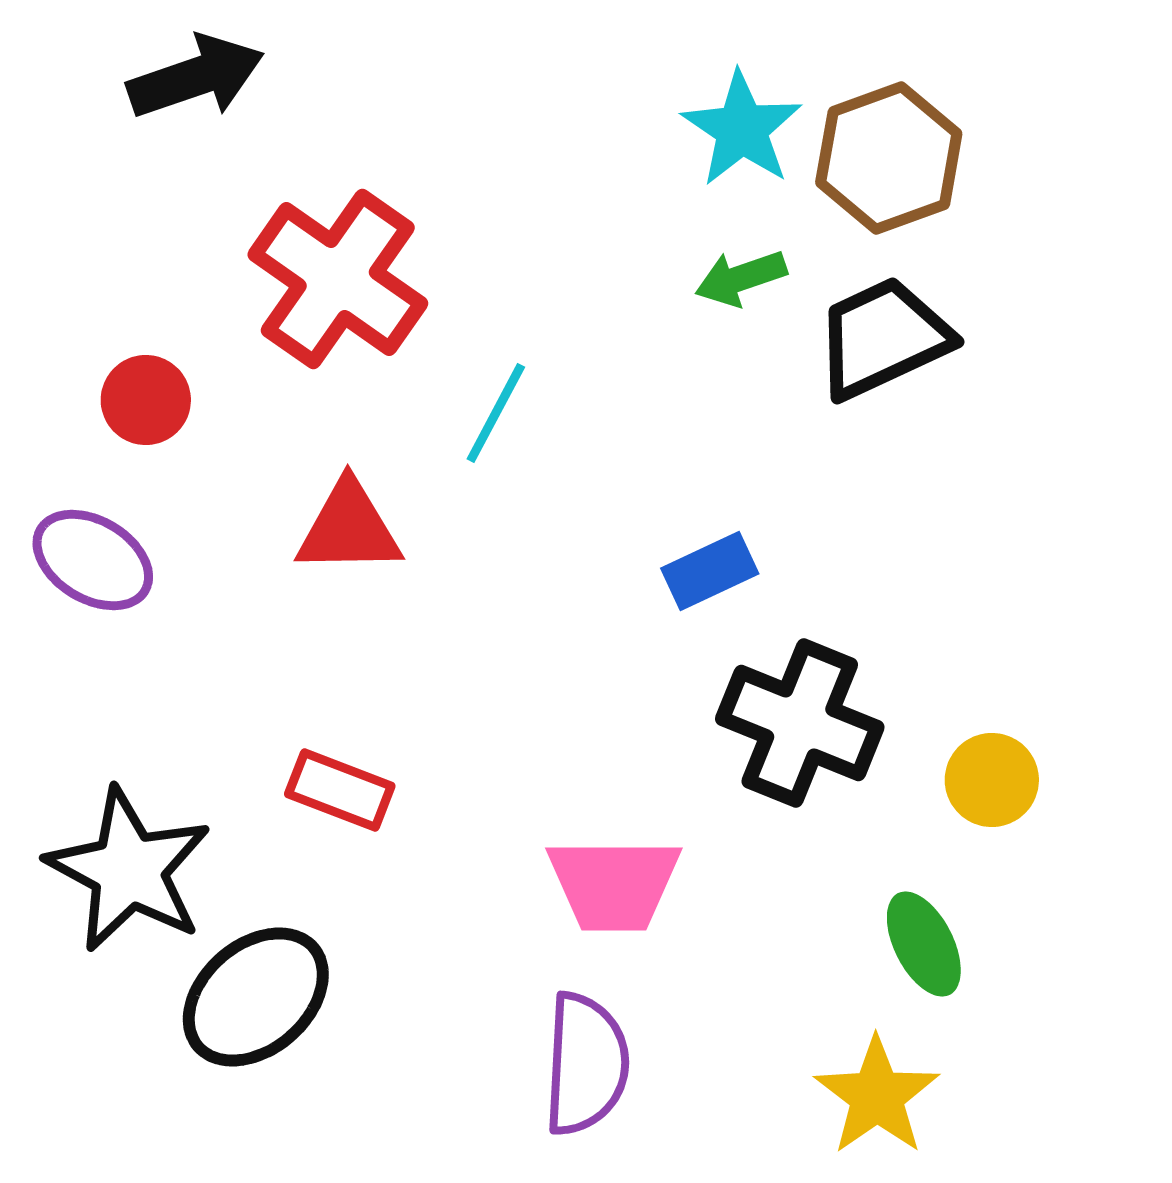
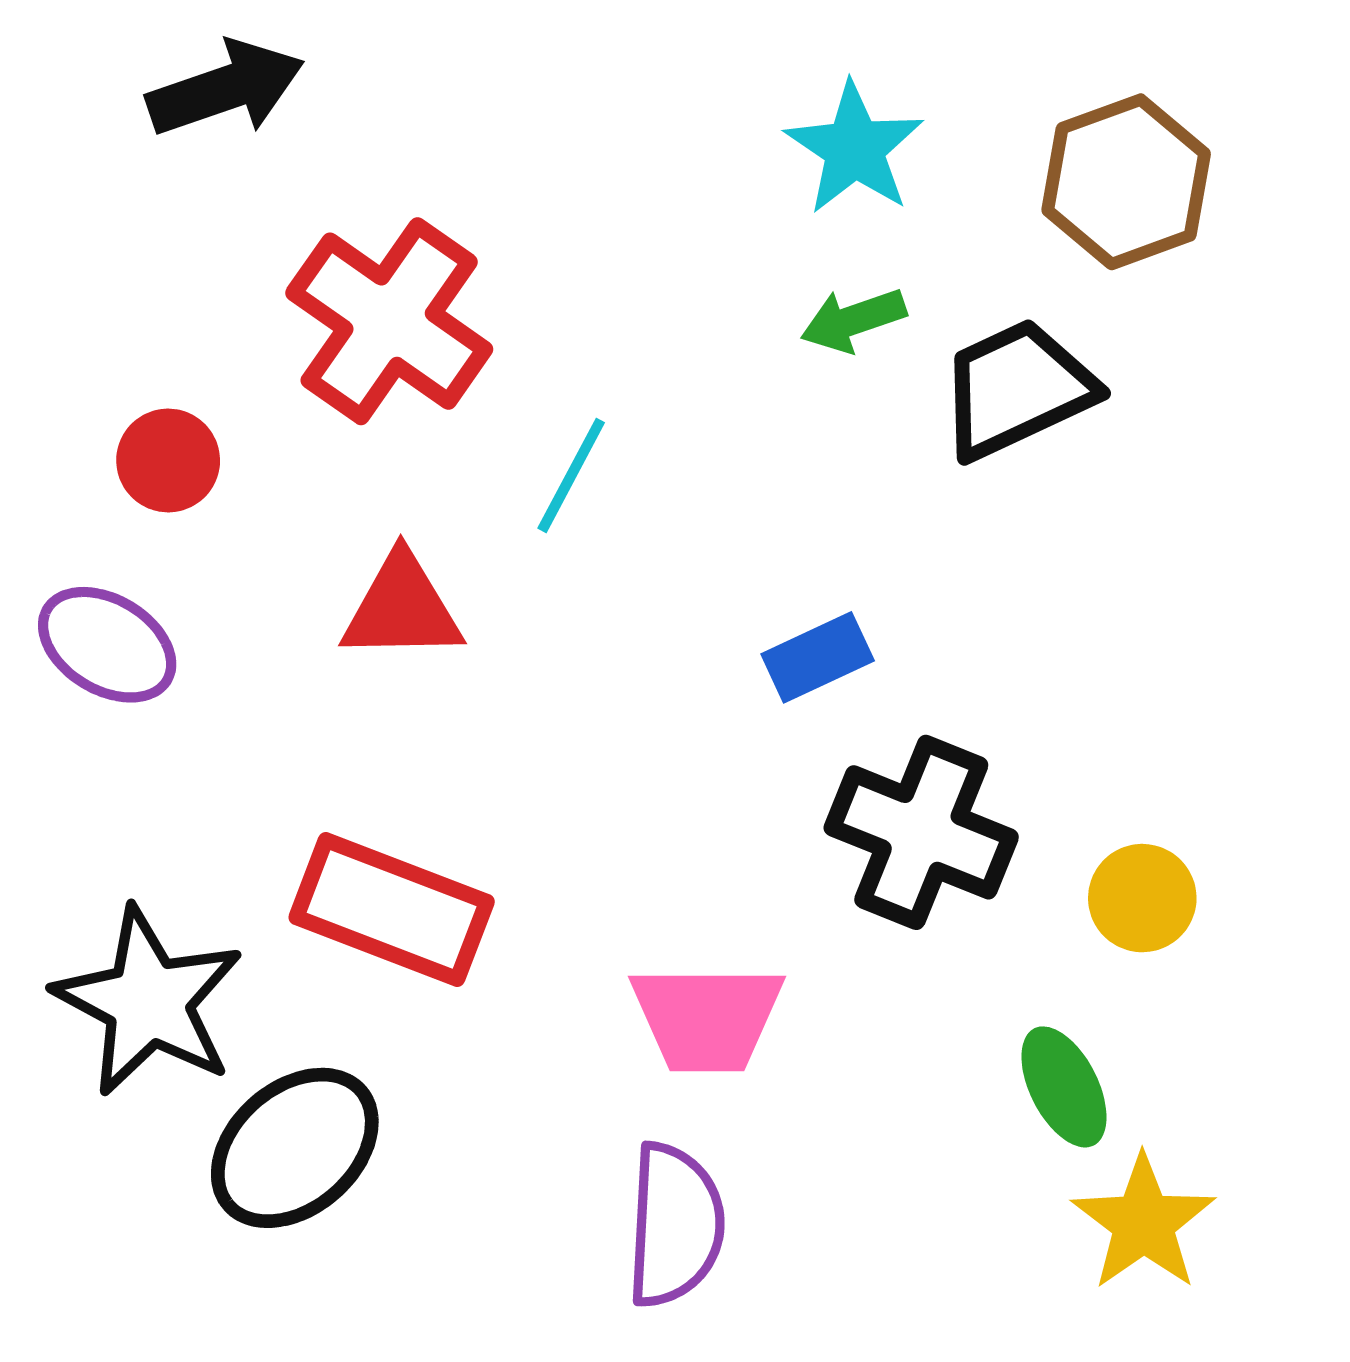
brown hexagon: (889, 158) -> (1126, 182), moved
red rectangle: (340, 790) -> (392, 910), size x1.6
yellow star: (877, 1096) -> (1143, 1223), moved

